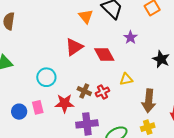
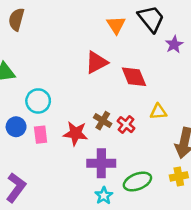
purple star: (130, 37) -> (174, 45), moved
cyan circle: (46, 77) -> (38, 101), moved
red cross: (102, 92) -> (126, 125), turned -32
blue circle: (19, 112) -> (16, 127), moved

